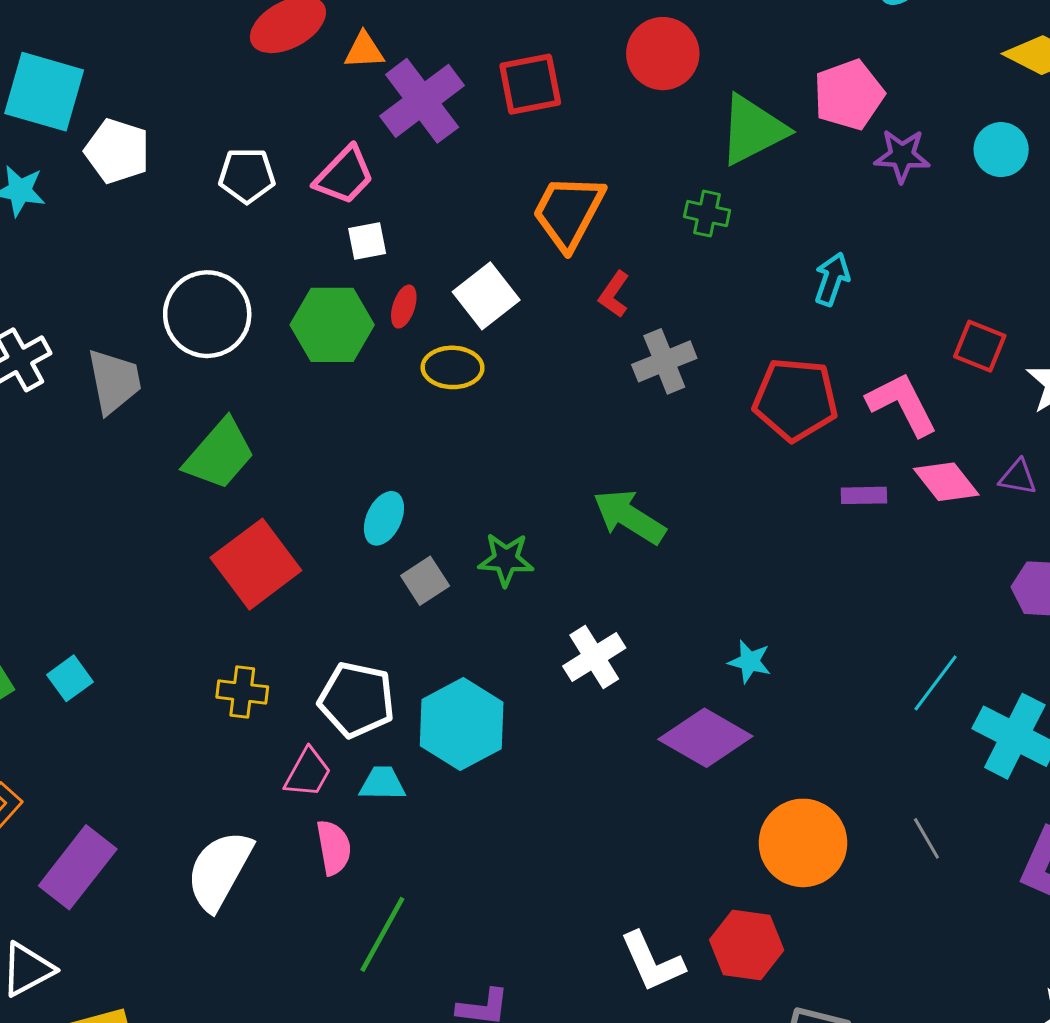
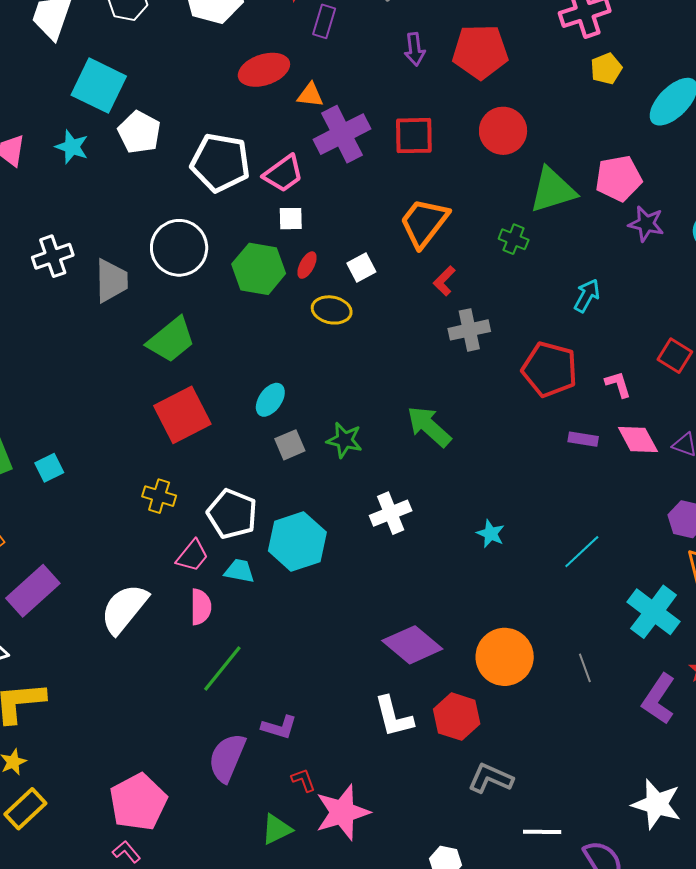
white pentagon: (247, 175) -> (220, 163), size x1.6
white square: (486, 296) -> (361, 267), size x0.7
pink L-shape: (902, 404) -> (618, 384), size x0.6
cyan line: (936, 683) -> (582, 552), moved
purple diamond: (705, 738) -> (412, 645), moved

